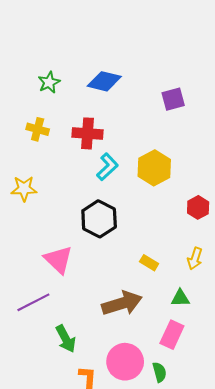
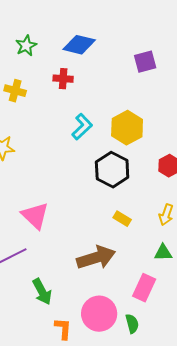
red cross: (88, 133) -> (63, 79), moved, size x0.7
black hexagon: (99, 219) -> (112, 170), moved
green triangle: (180, 298) -> (163, 253), moved

